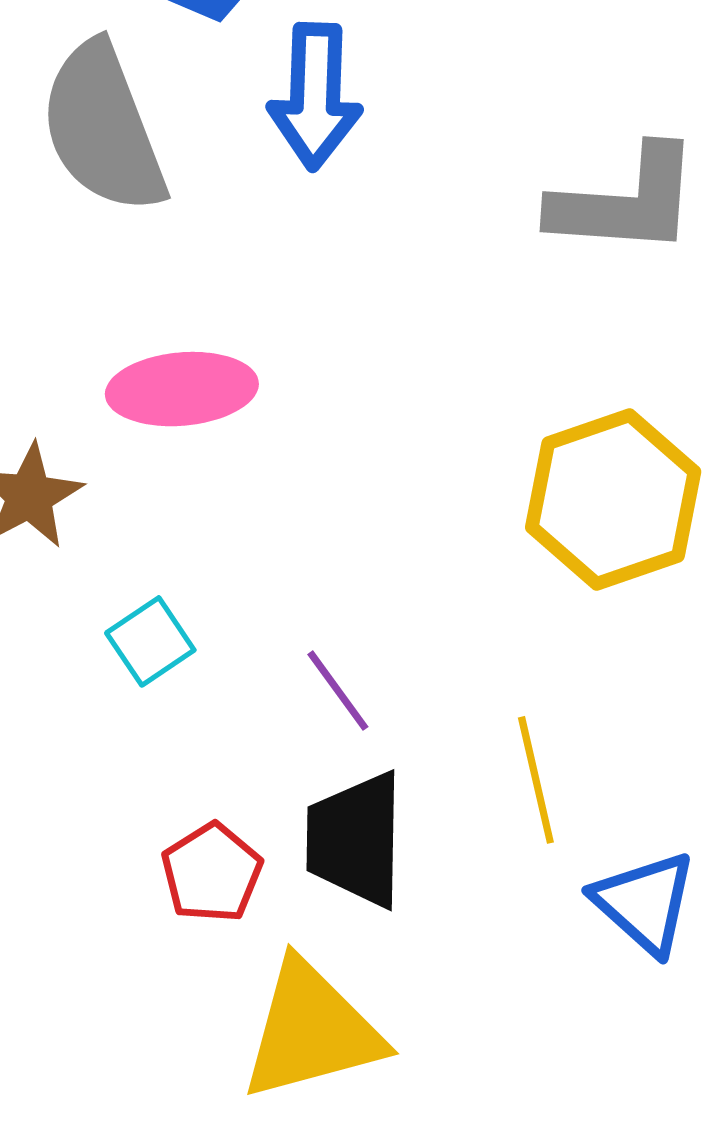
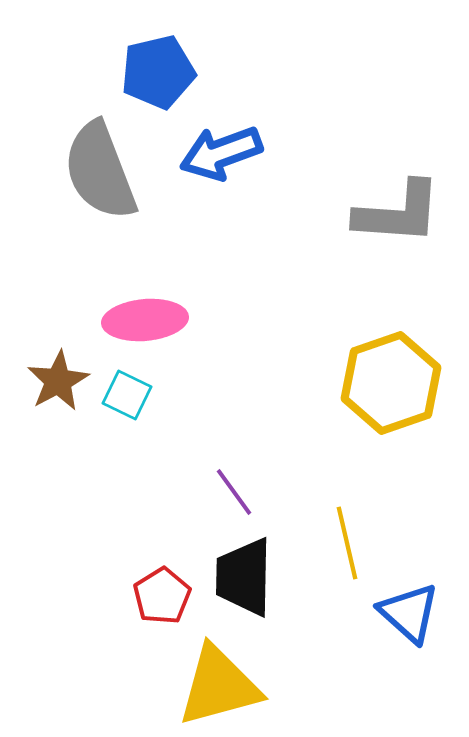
blue arrow: (315, 96) -> (221, 153), turned 68
cyan square: (150, 641) -> (127, 395), moved, turned -30

